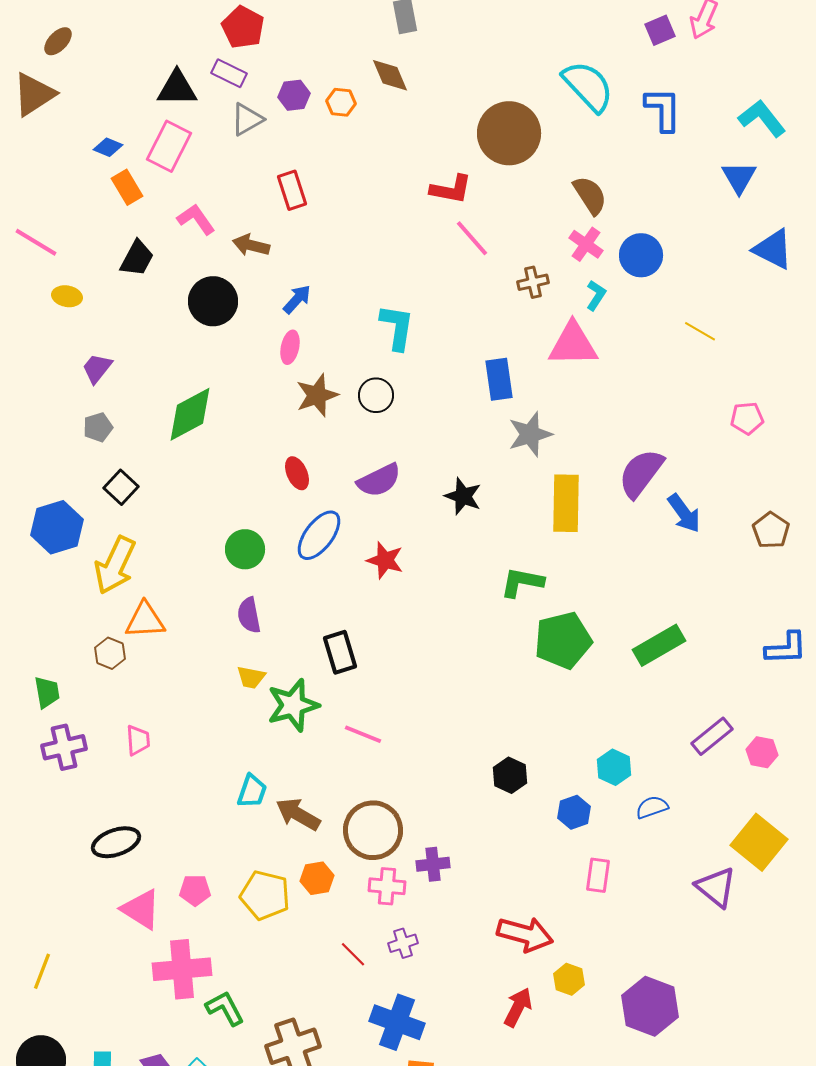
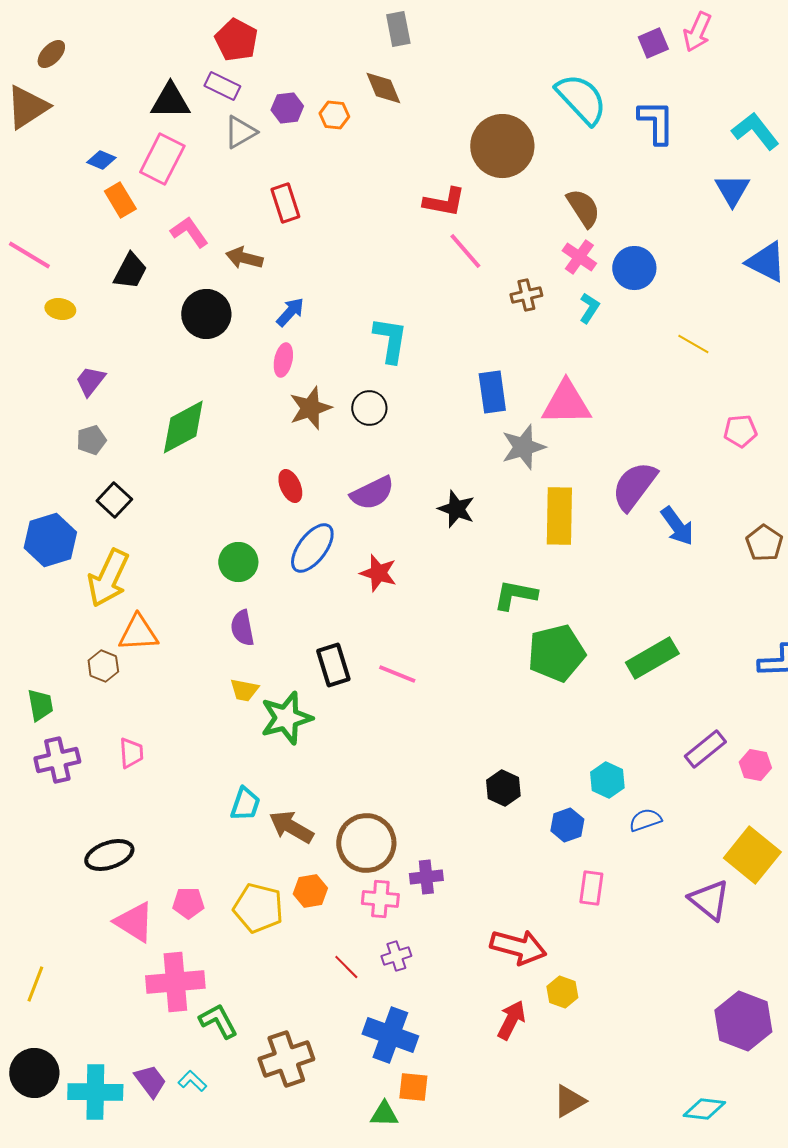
pink triangle: (573, 344) -> (566, 403), moved
pink line: (363, 734) -> (397, 674), moved
purple hexagon: (650, 1006) -> (743, 1021), moved

